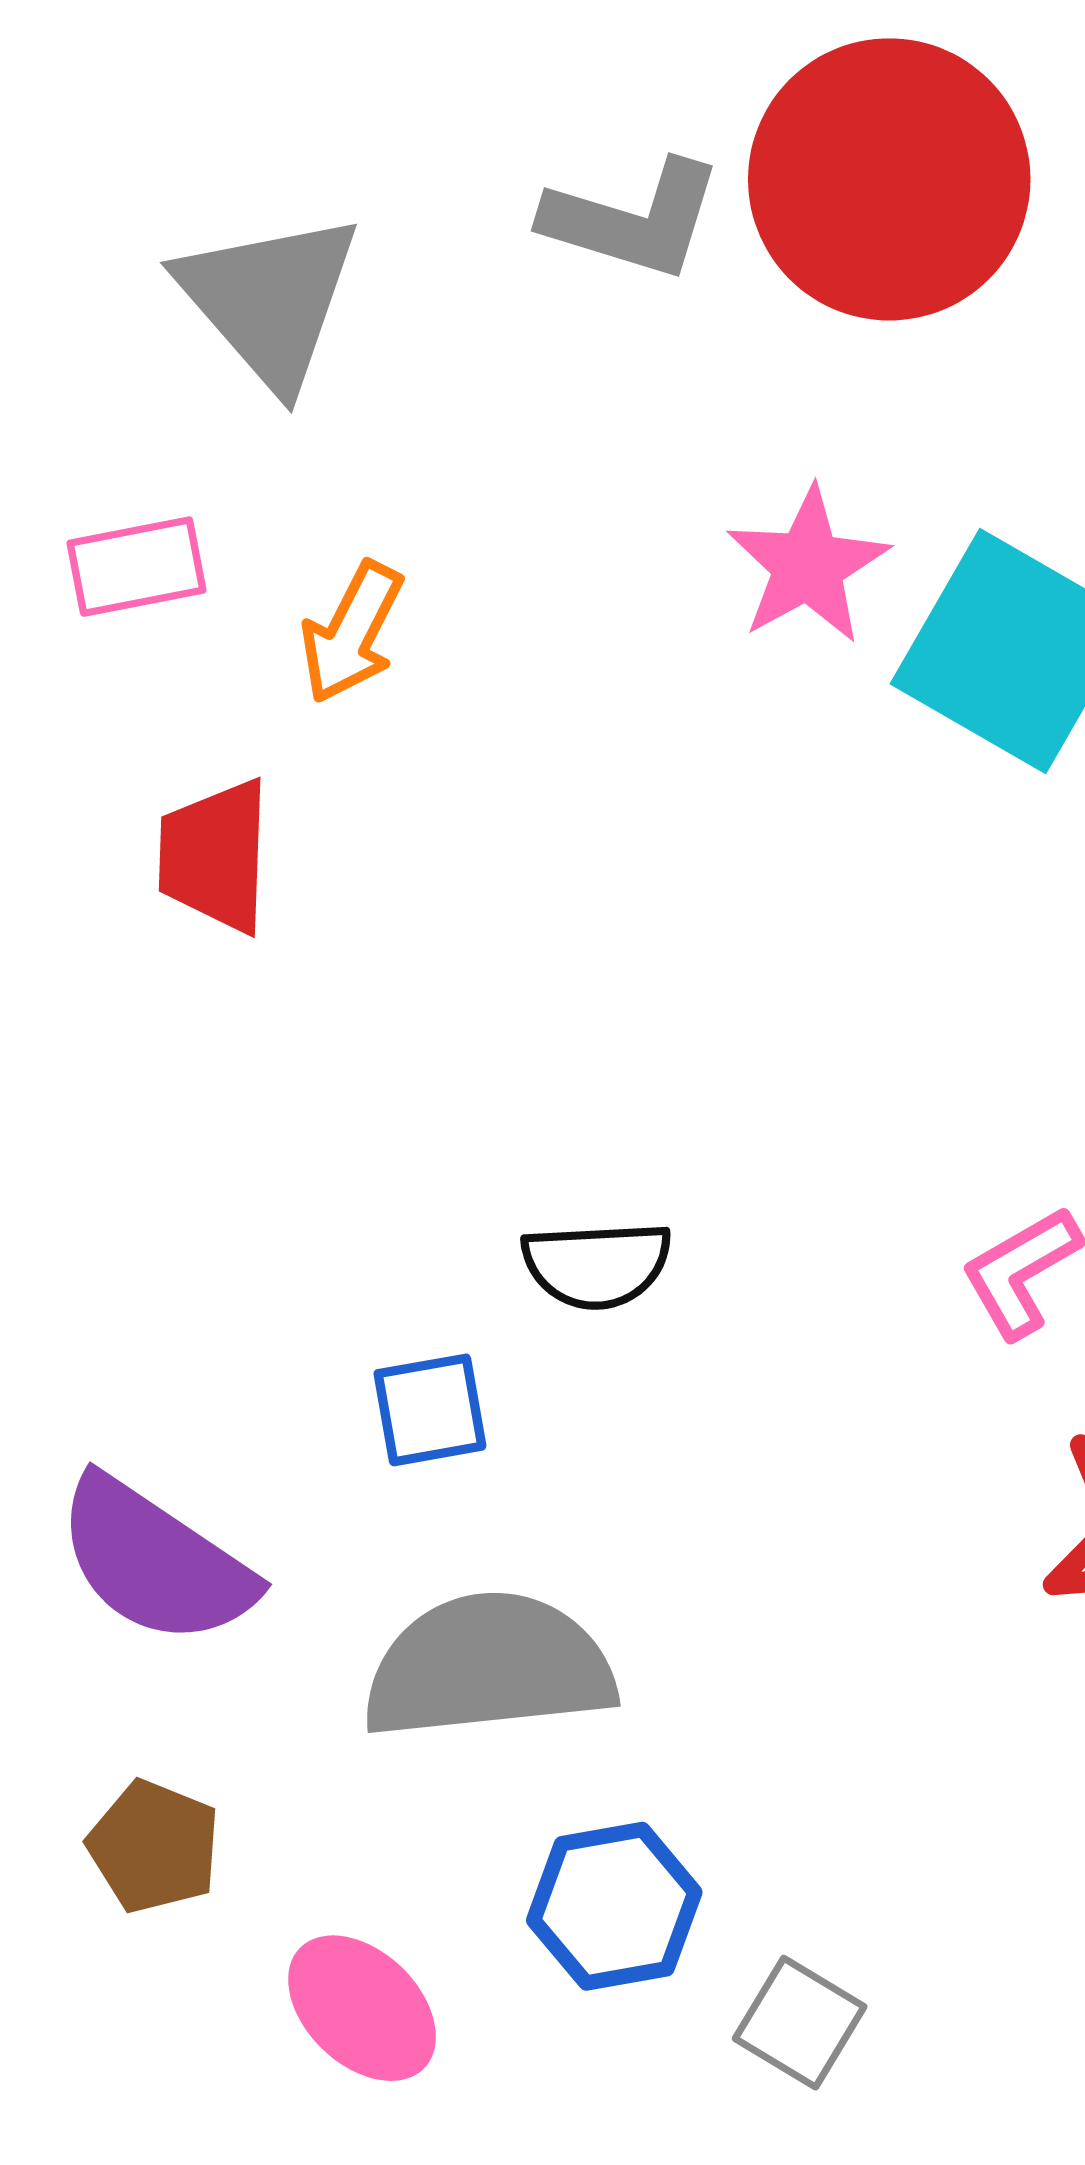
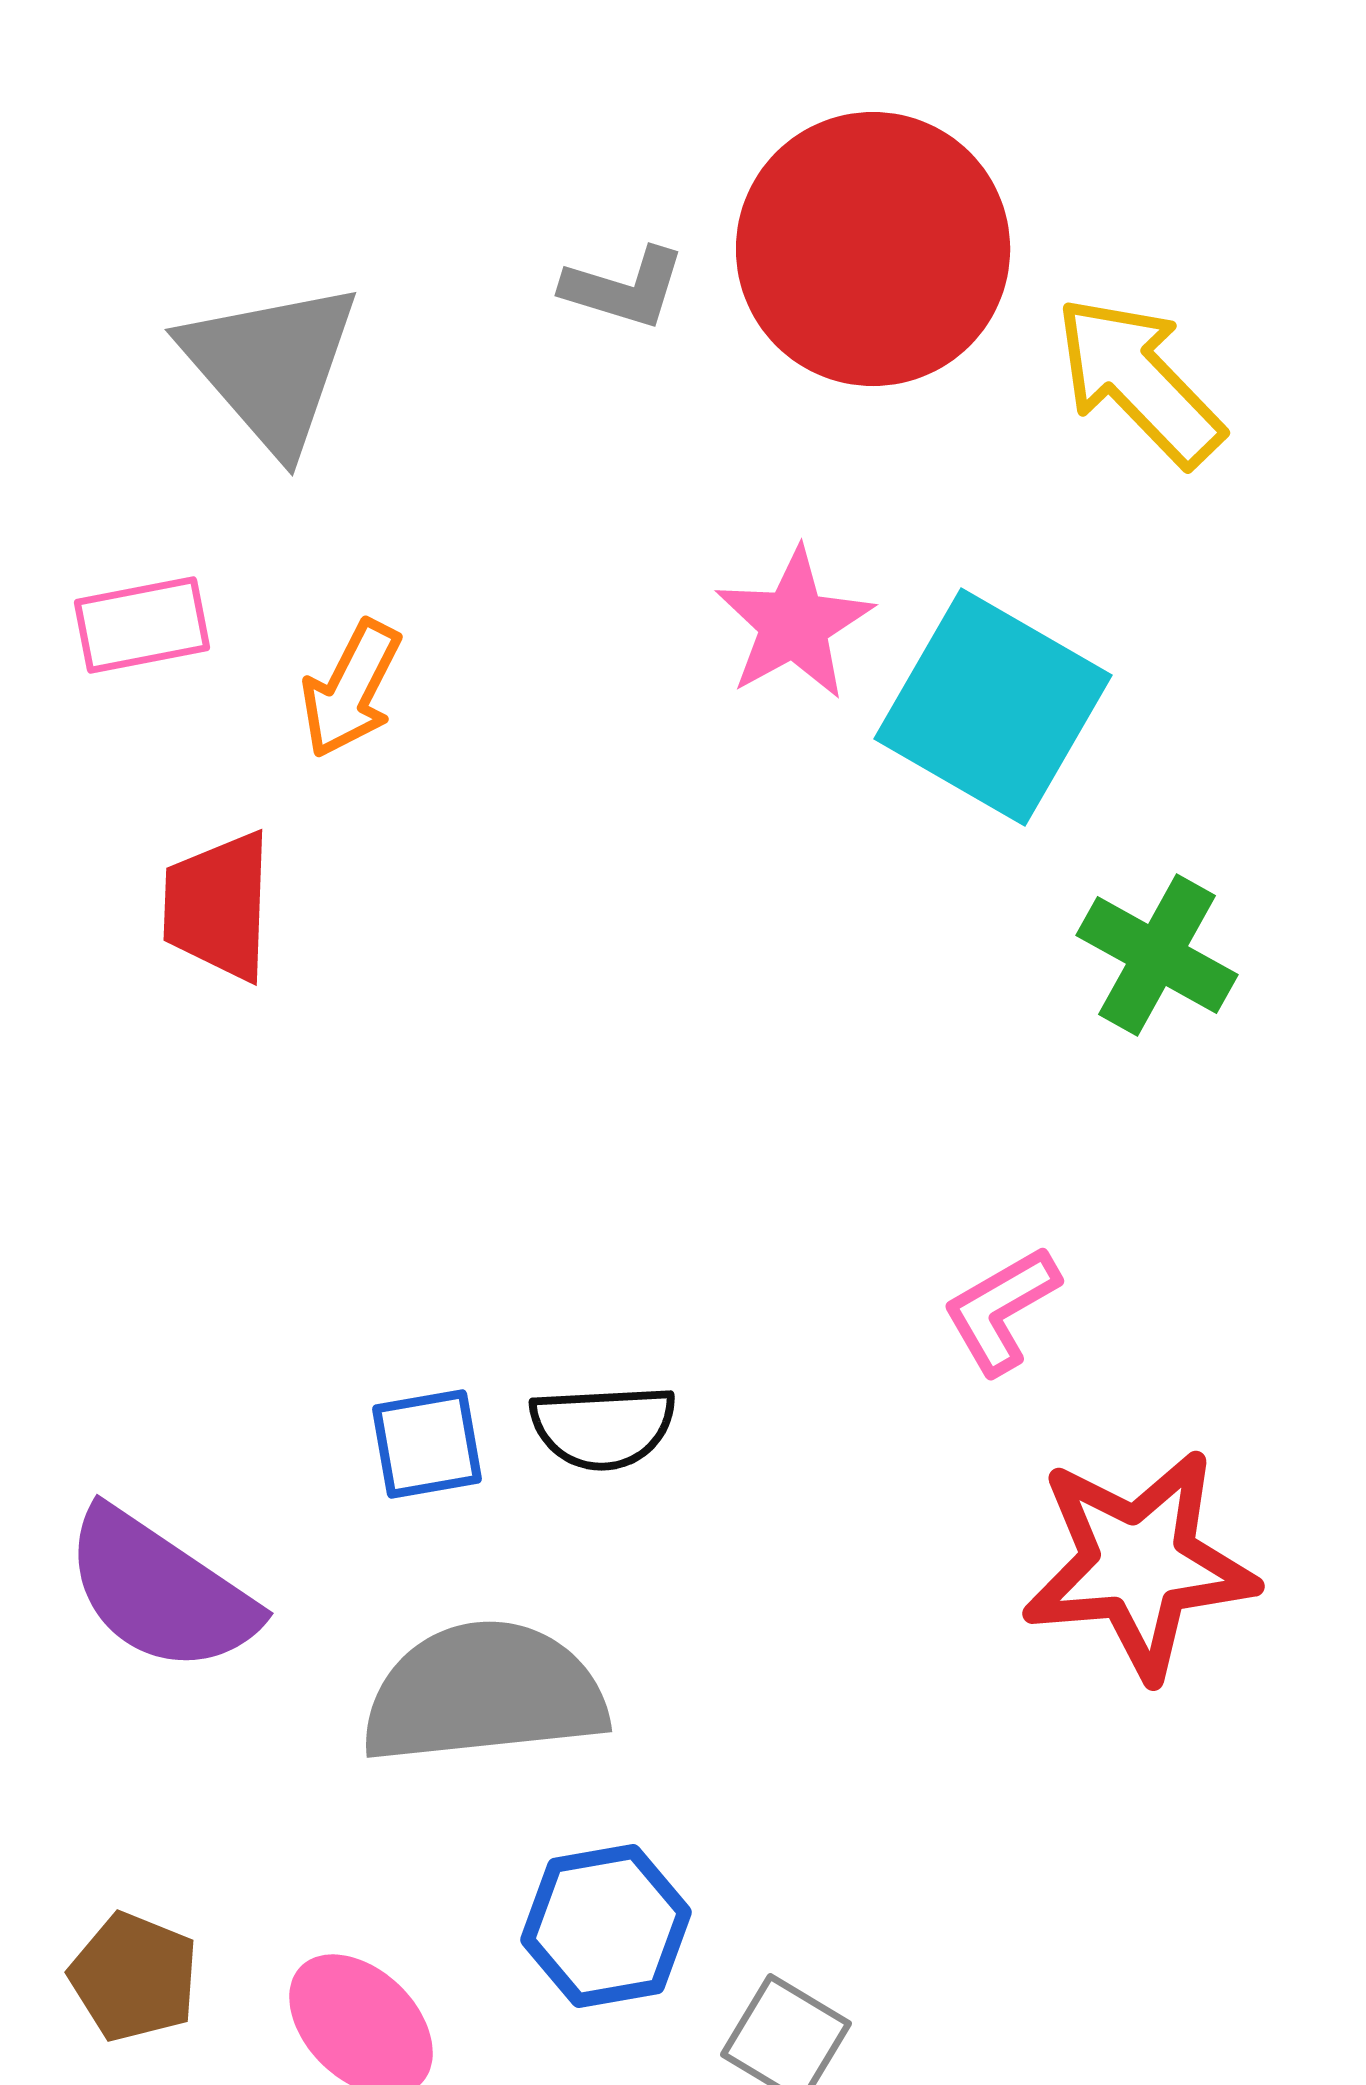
gray L-shape: (633, 220) -> (624, 288), size x0.7
black semicircle: (597, 1265) -> (603, 1427), moved
brown pentagon: (154, 1846) -> (134, 1977), moved

